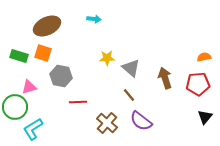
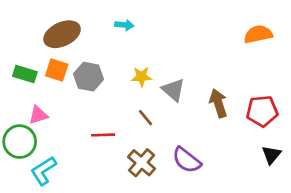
orange semicircle: (204, 57) -> (258, 34), moved, size x1.5
gray hexagon: (61, 76) -> (89, 77), moved
brown line: (129, 95) -> (146, 118), moved

